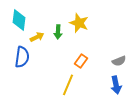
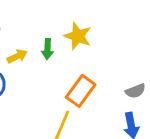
orange rectangle: (81, 61) -> (81, 91), size x1.5

